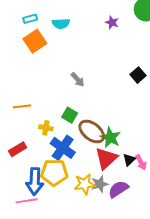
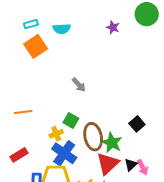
black square: (138, 75) -> (137, 124), moved
yellow cross: (46, 128) -> (56, 134), moved, turned -32
brown ellipse: (92, 131) -> (93, 137), turned 40

